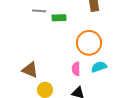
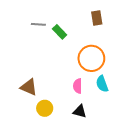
green rectangle: (59, 18) -> (60, 32), turned 48
cyan semicircle: (99, 67) -> (102, 84), turned -91

